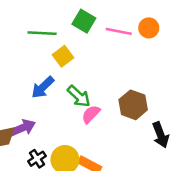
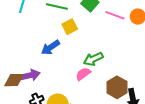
green arrow: (79, 96) -> (93, 59), moved, turned 102
brown hexagon: (133, 105) -> (117, 87), moved

